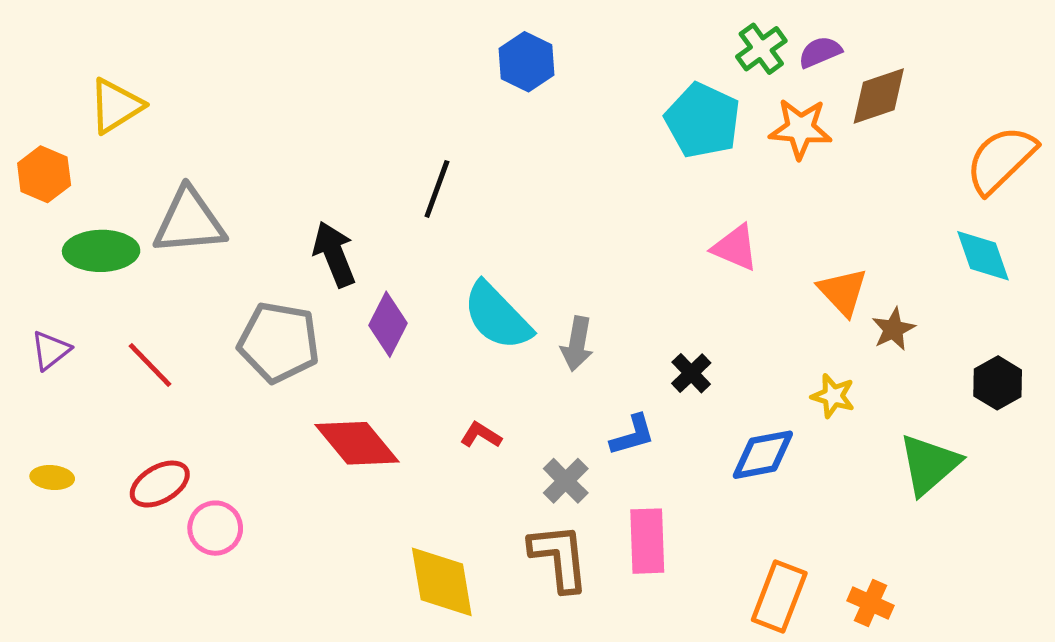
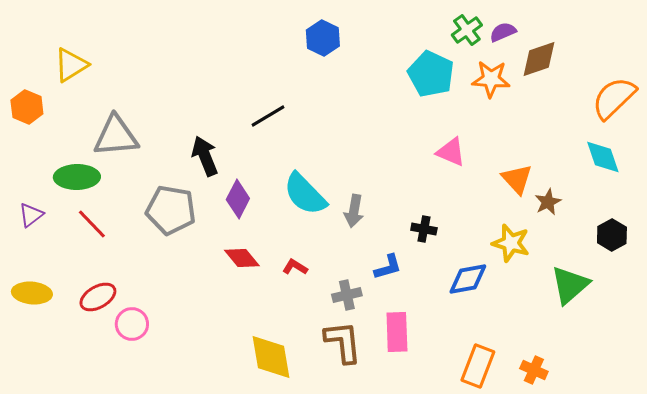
black line: (437, 189) -> (268, 116), turned 39
green ellipse: (101, 251) -> (77, 177), moved
black cross: (691, 373) -> (424, 229), turned -35
yellow star: (833, 396) -> (511, 243), size x1.4
red diamond: (357, 443) -> (242, 258), moved, size x0.7
yellow ellipse: (52, 477) -> (32, 293), size x1.5
gray cross: (566, 481) -> (347, 295), turned 32

